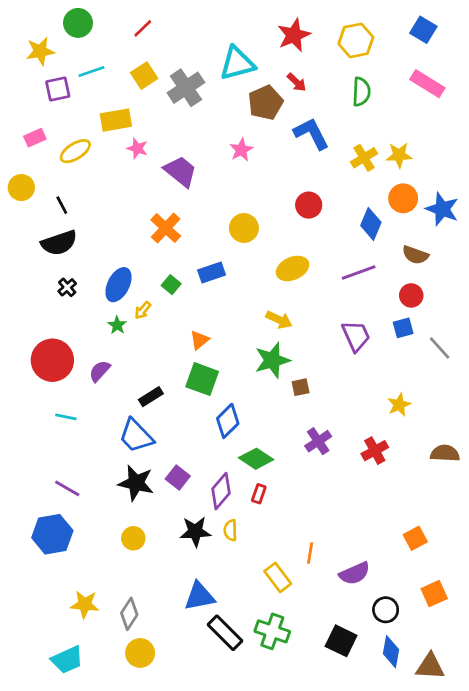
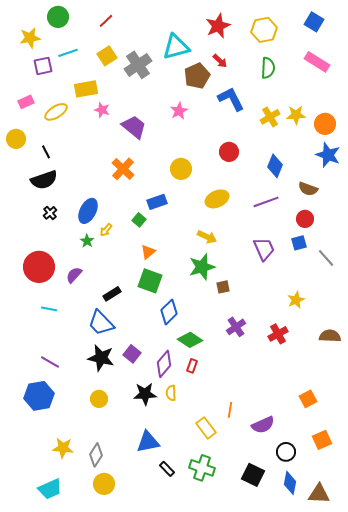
orange circle: (403, 198) -> (325, 124), moved
green square: (171, 285) -> (139, 220), moved
black rectangle: (225, 633) -> (167, 469), size x0.6

